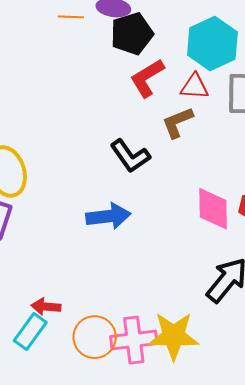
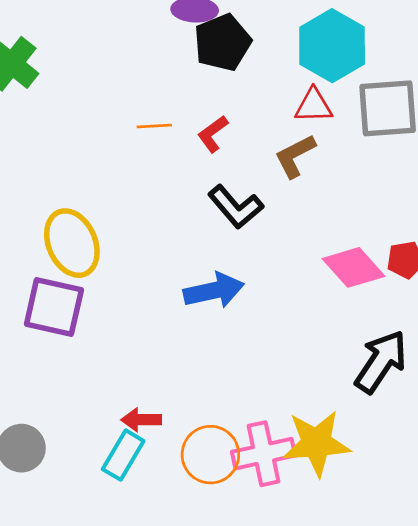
orange line: (71, 17) -> (154, 126), moved
red L-shape: (147, 78) -> (213, 134), moved, size x0.7
pink diamond: (213, 209) -> (354, 267), turned -36

